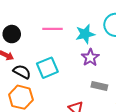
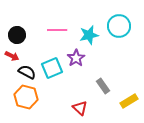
purple star: (90, 57) -> (76, 58), moved
gray rectangle: (99, 86) -> (103, 86), turned 42

